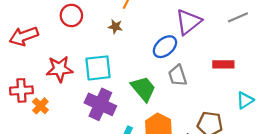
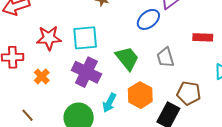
gray trapezoid: (178, 75) -> (165, 57), moved
orange cross: (40, 106) -> (42, 76), moved

